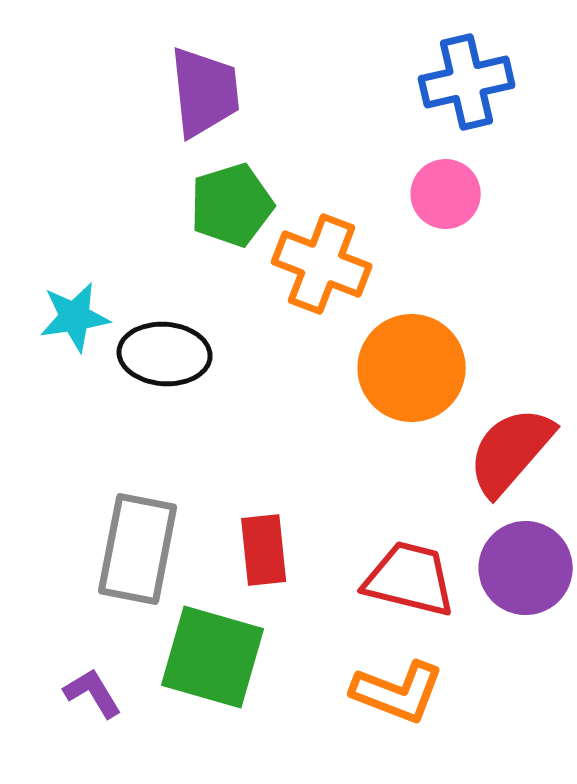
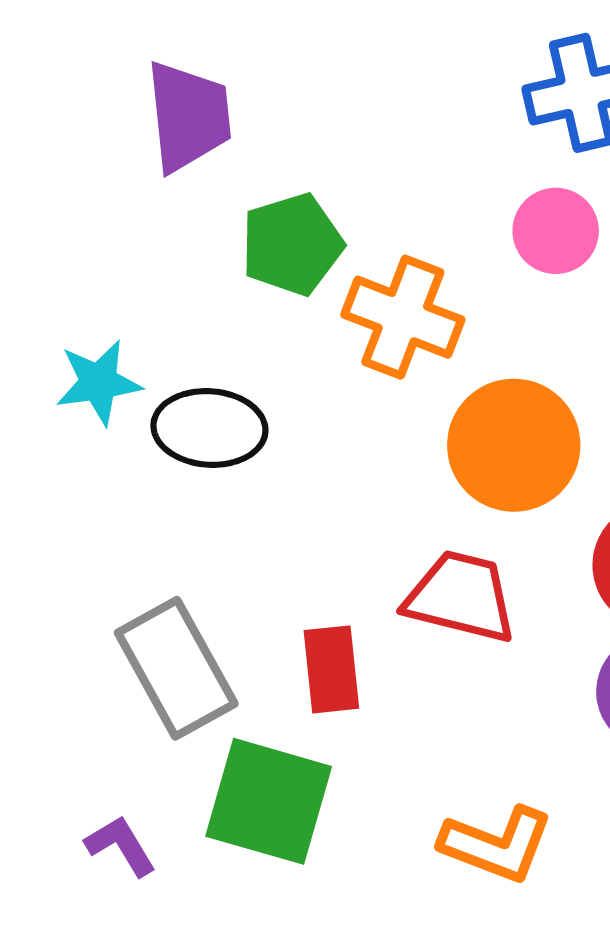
purple trapezoid: (205, 92) -> (189, 116), moved
gray rectangle: (138, 549) -> (176, 668), turned -40
red trapezoid: (410, 579) -> (461, 597), moved

